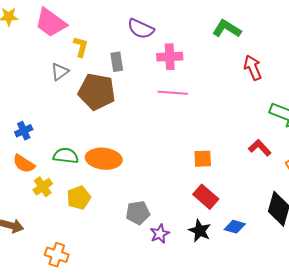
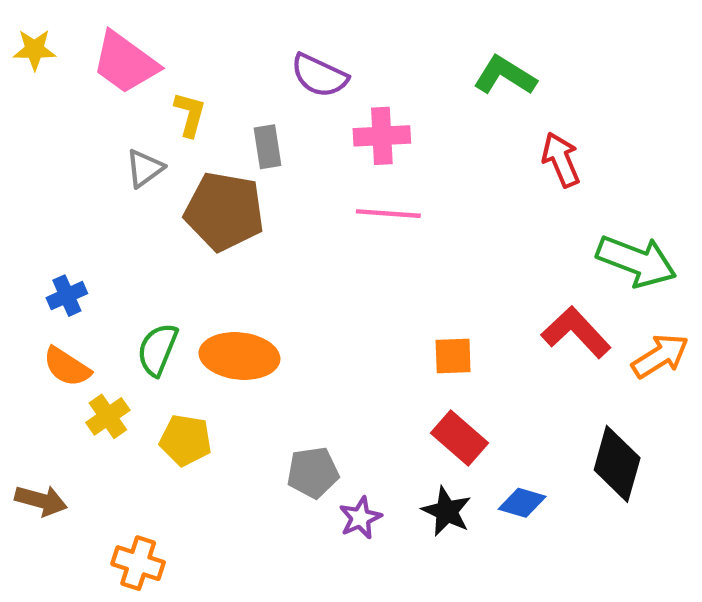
red L-shape: (260, 148) -> (576, 332), size x1.4
green semicircle: (66, 156) -> (157, 350), turned -75
yellow pentagon: (79, 198) -> (186, 440), turned 30

